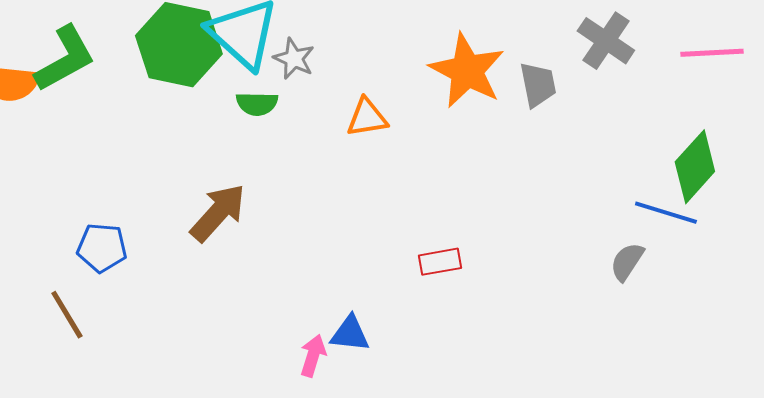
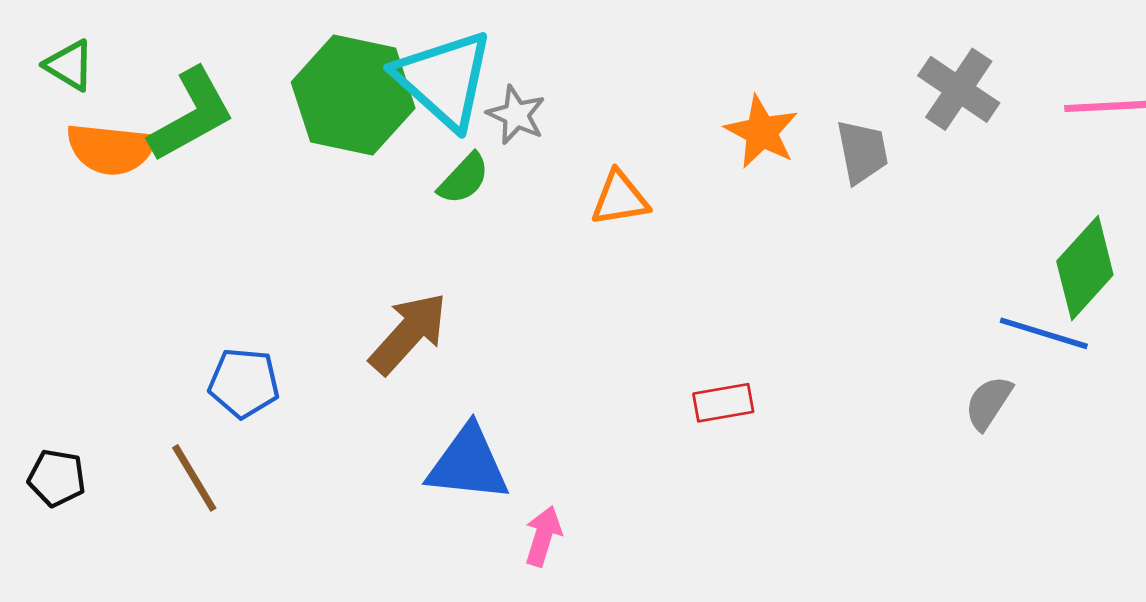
orange star: (467, 71) -> (762, 132), size x0.7
green semicircle: (257, 104) -> (464, 179), turned -48
blue triangle: (350, 334) -> (468, 464), moved, size x1.5

